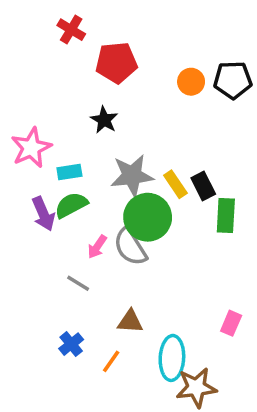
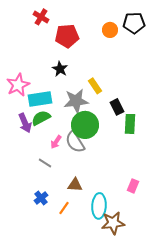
black pentagon: (233, 80) -> (134, 23), moved
orange circle: (191, 82) -> (110, 30), moved
cyan rectangle: (69, 172) -> (40, 99), size x1.6
yellow rectangle: (175, 184) -> (95, 86), moved

